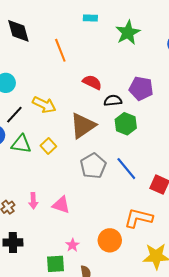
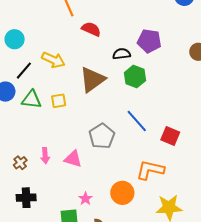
red semicircle: (92, 82) -> (91, 29), moved
yellow square: (48, 146) -> (59, 101), turned 35
gray pentagon: (93, 166) -> (102, 136), moved

